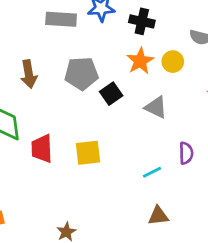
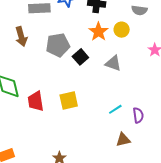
brown arrow: (29, 74) -> (21, 37), moved
purple semicircle: (186, 153) -> (138, 115), moved

